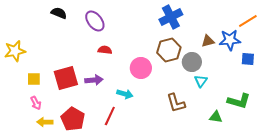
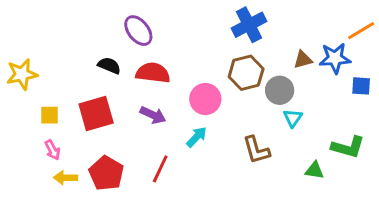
black semicircle: (59, 13) -> (109, 66), moved
red semicircle: (105, 50) -> (153, 73), size x1.6
purple arrow: (94, 80) -> (153, 115), moved, turned 30
cyan arrow: (125, 94) -> (197, 137), moved, turned -63

